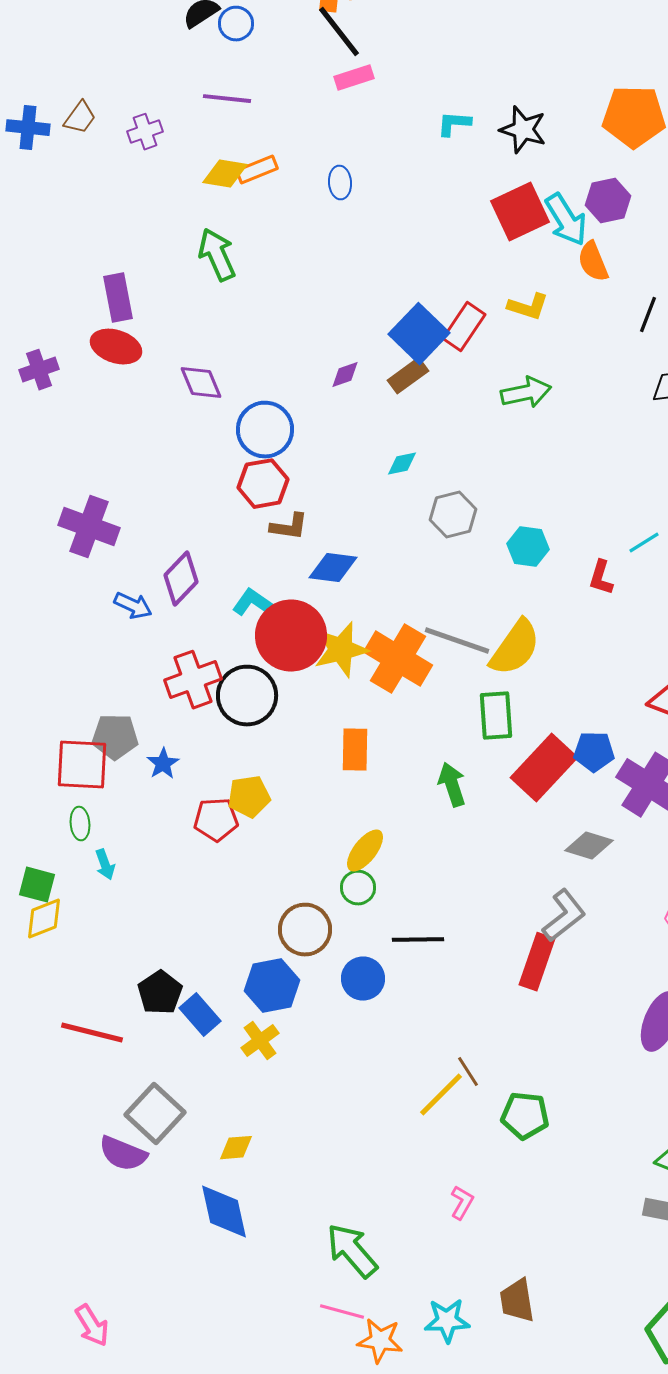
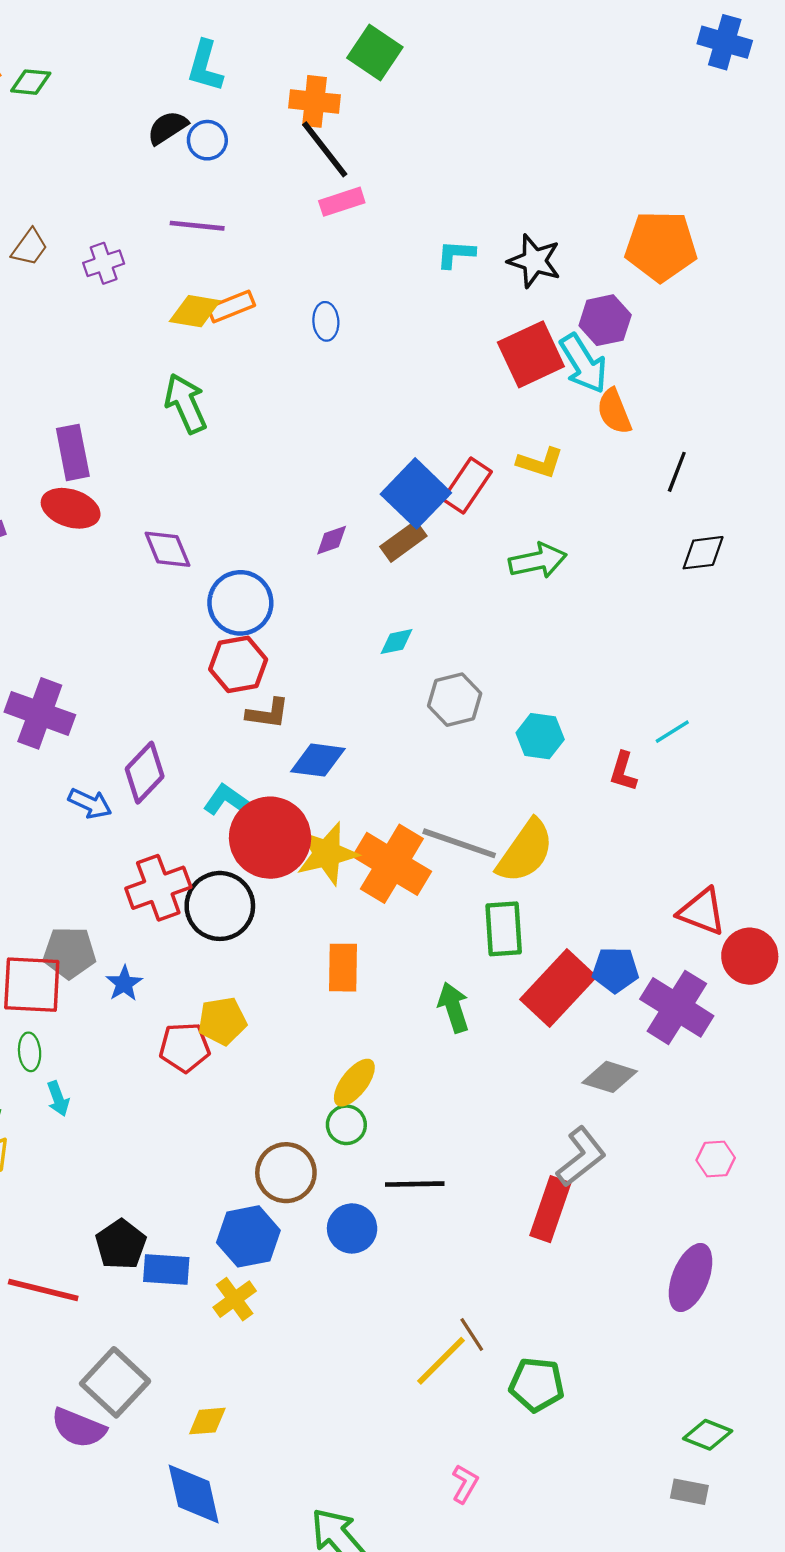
purple hexagon: (608, 201) -> (605, 320), moved
blue rectangle: (200, 1015) -> (166, 1270), turned -45

